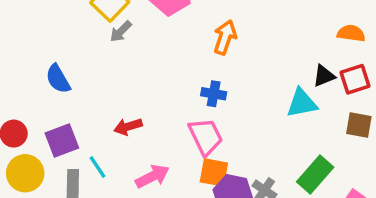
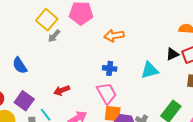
orange arrow: (225, 37) -> (114, 36), turned -114
cyan triangle: (302, 103) -> (150, 70), moved
purple square: (62, 140) -> (24, 101), turned -30

